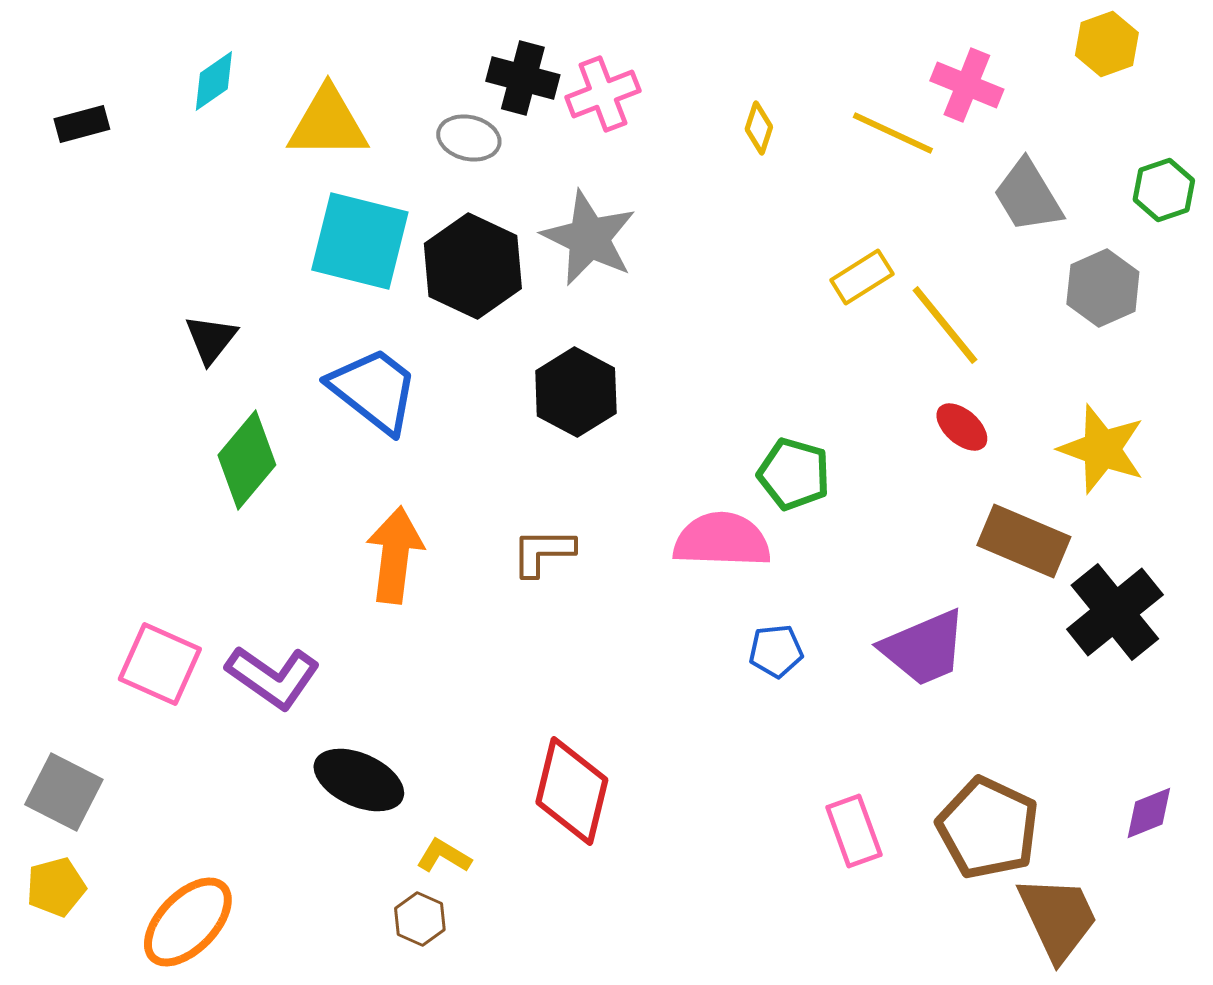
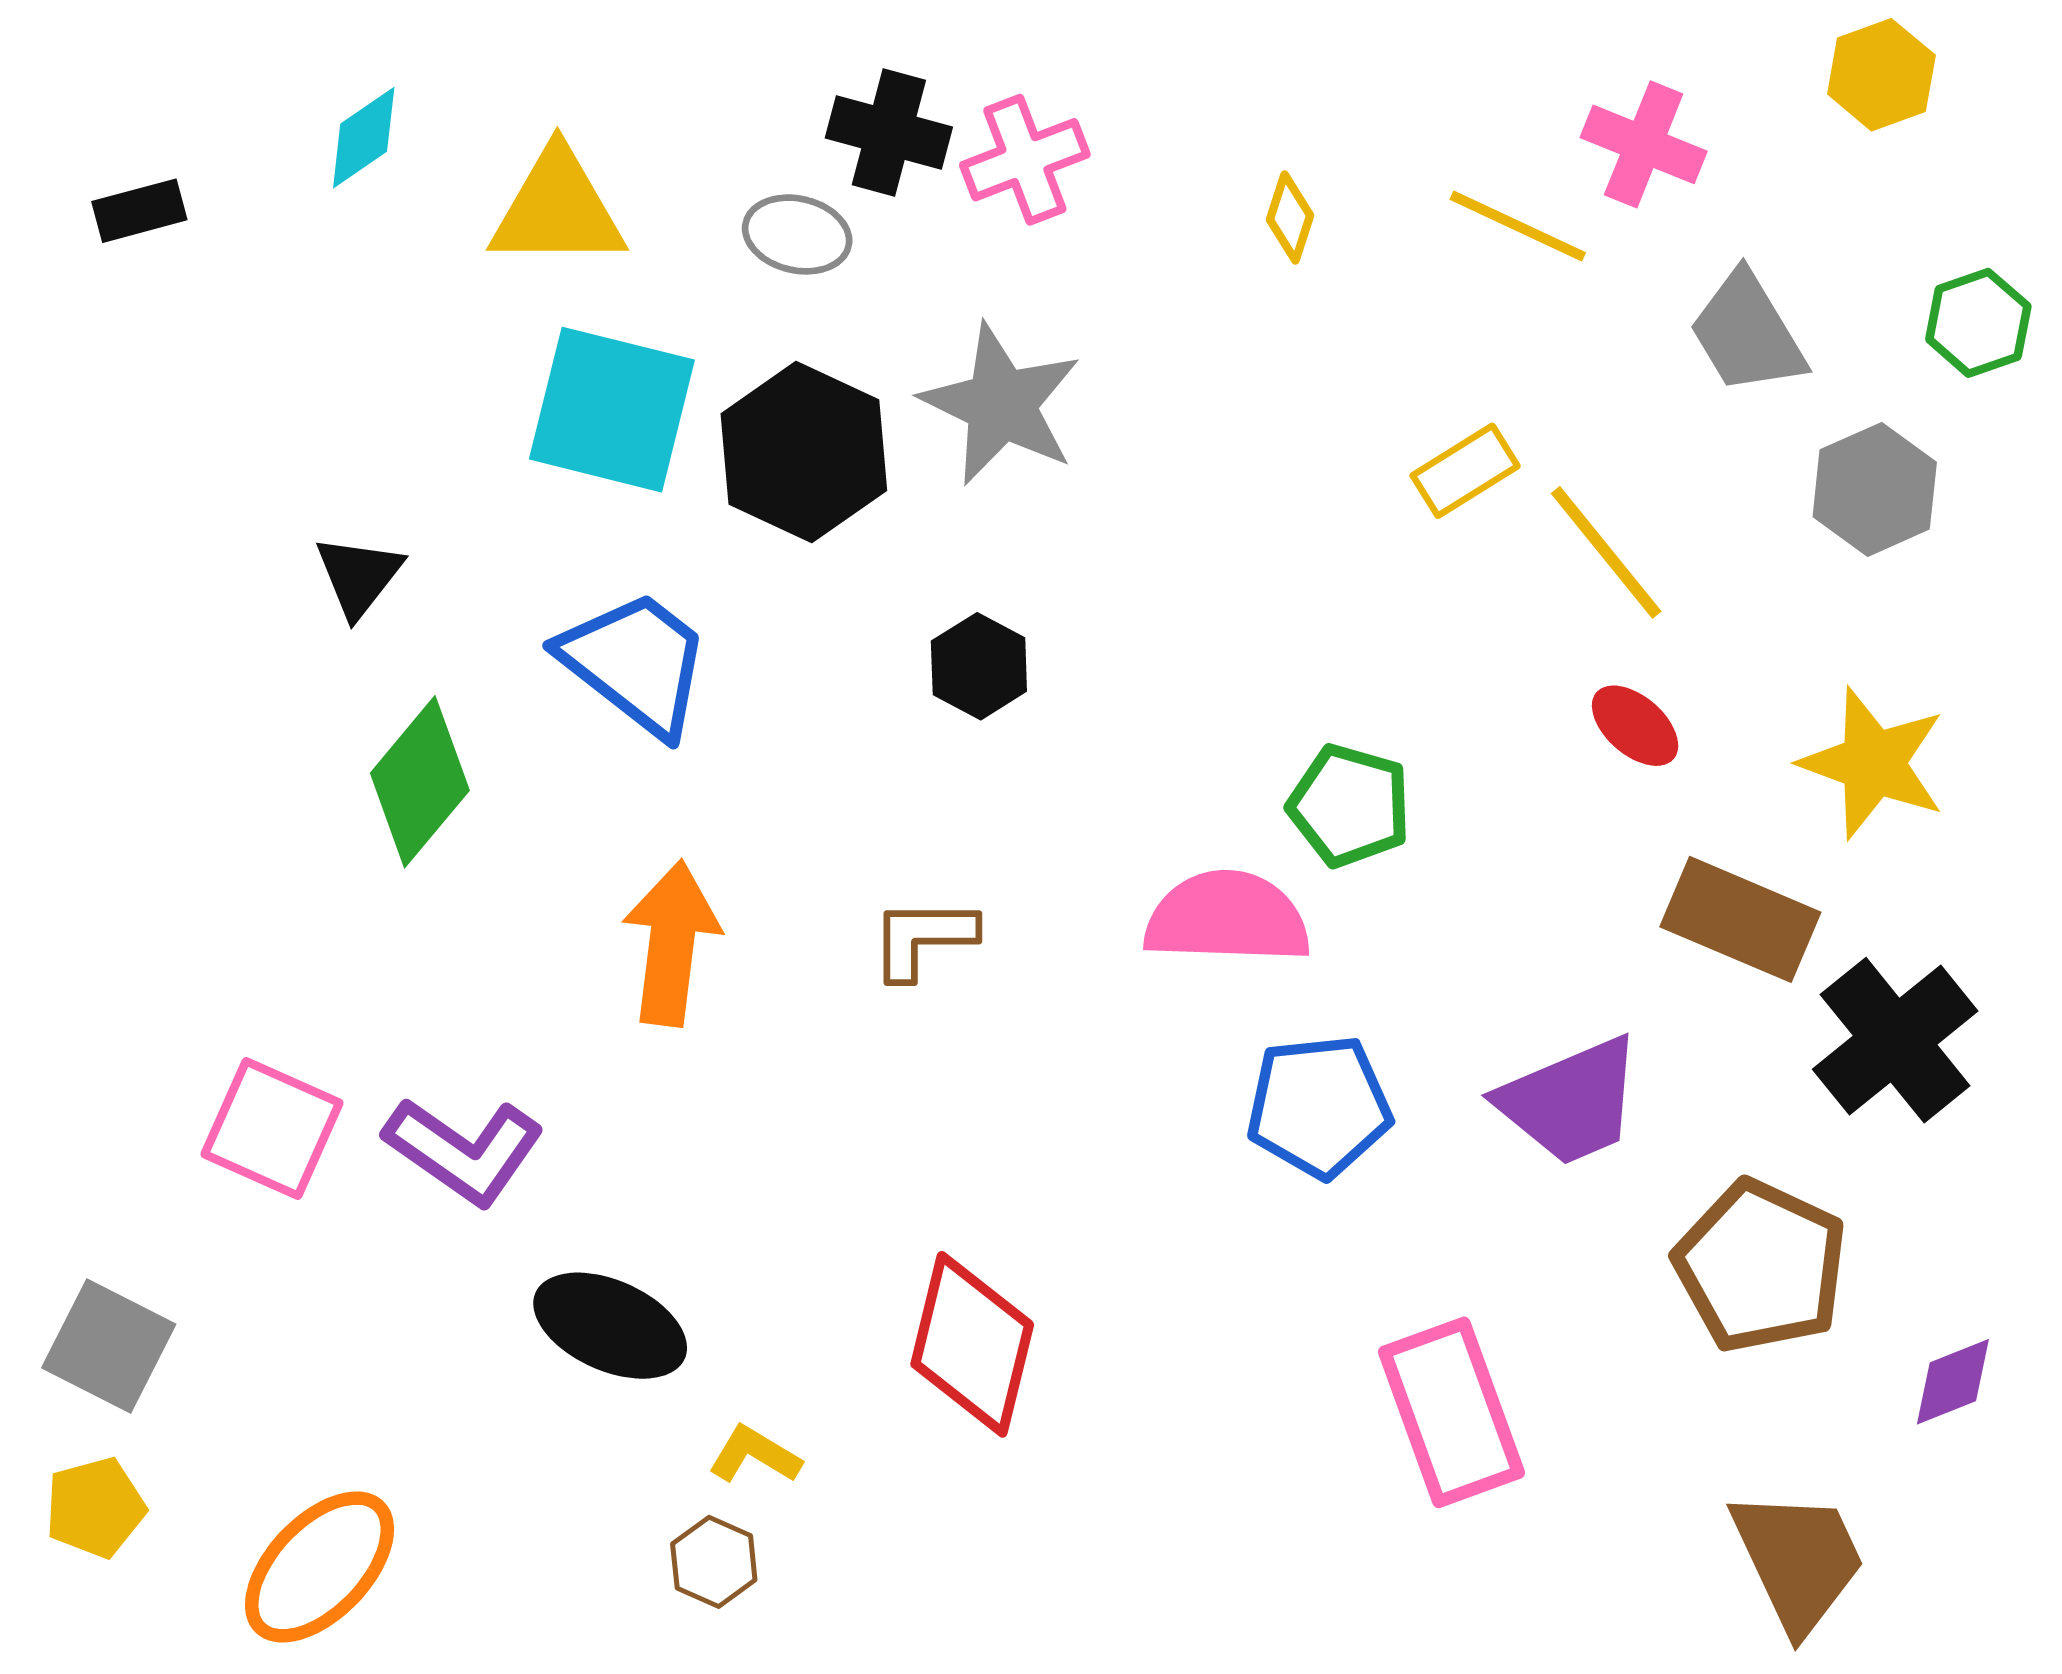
black hexagon: (576, 392) -> (979, 666), size x0.7
blue pentagon: (776, 651) -> (1319, 1106), size x1.6
brown pentagon: (988, 828) -> (1761, 1266), moved
pink rectangle: (854, 831) -> (1451, 1412), size x1.5

